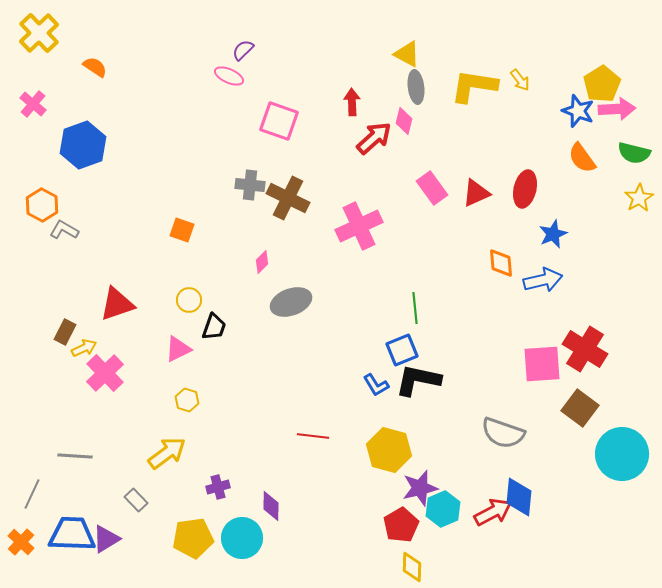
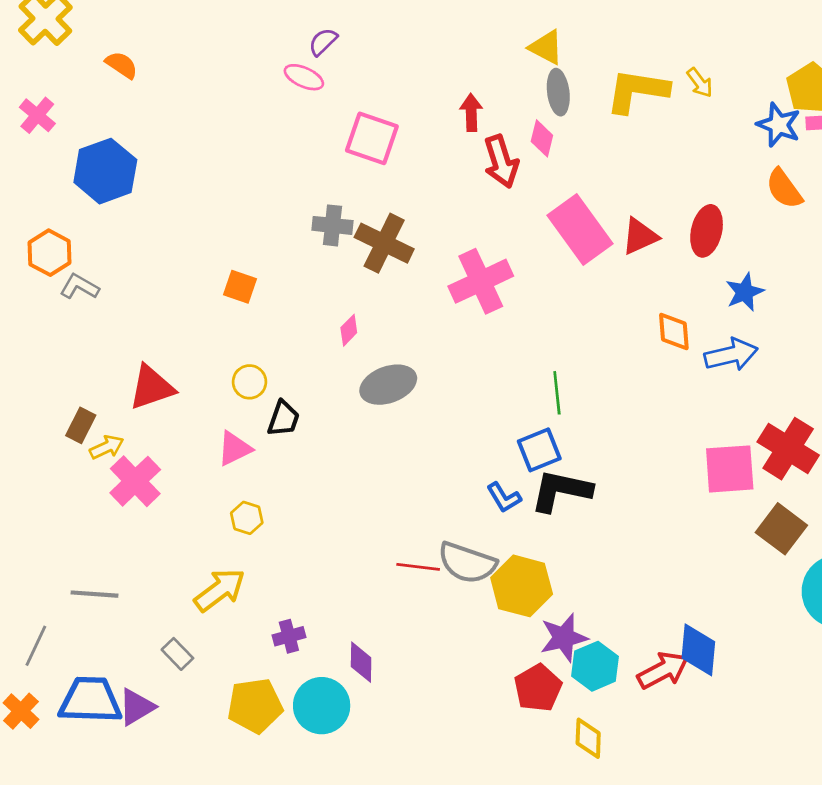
red arrow: (374, 138) -> (501, 162), turned 114
pink rectangle: (432, 188) -> (580, 230), size x1.5
gray semicircle: (503, 433) -> (467, 563), moved
yellow diamond: (412, 567) -> (588, 738), moved

